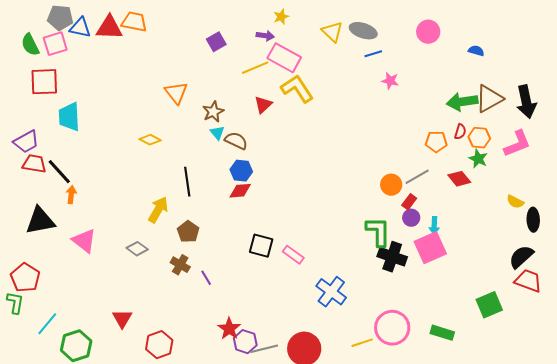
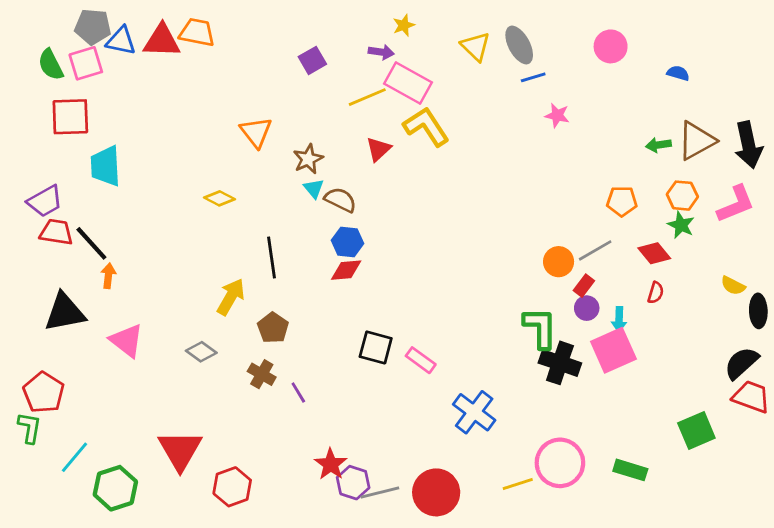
gray ellipse: (363, 31) -> (519, 45), turned 44
green arrow: (462, 102) -> (658, 145), size x0.6
red semicircle: (460, 132) -> (656, 293), moved
red triangle: (122, 319) -> (180, 450), size x1.6

